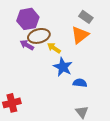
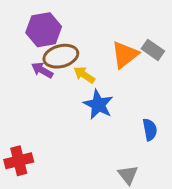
gray rectangle: (86, 17) -> (153, 50), moved
blue semicircle: (80, 83) -> (150, 130), moved, turned 72

